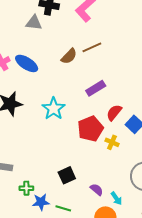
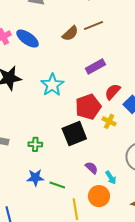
black square: (67, 175) -> (74, 134), moved, size x1.4
green cross: (26, 188) -> (35, 144), moved

